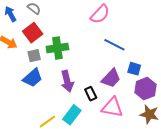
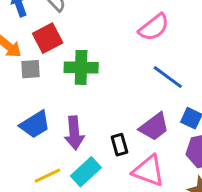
gray square: (34, 56) -> (31, 69), moved
blue trapezoid: (33, 78) -> (35, 124), moved
purple arrow: (67, 81) -> (74, 133), moved

